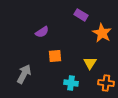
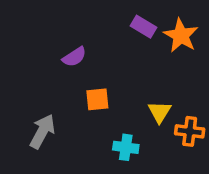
orange star: (102, 33) -> (181, 36), moved
orange cross: (106, 83) -> (190, 131), moved

